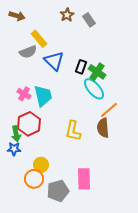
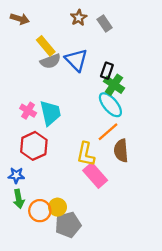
gray semicircle: (28, 52) -> (50, 61), moved
blue triangle: (54, 61) -> (76, 60), moved
black rectangle: (81, 67) -> (107, 71), moved
orange line: (109, 110) -> (108, 132), moved
green arrow: (16, 134) -> (19, 199), moved
yellow circle: (41, 165) -> (57, 207), moved
pink rectangle: (84, 179) -> (95, 175), moved, turned -40

